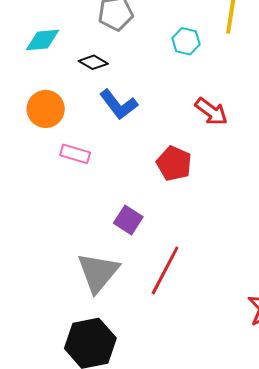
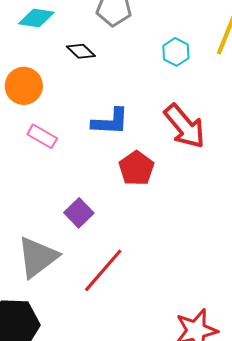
blue L-shape: (118, 104) -> (110, 122), moved, turned -63
red arrow: (211, 112) -> (185, 126), size x1.4

